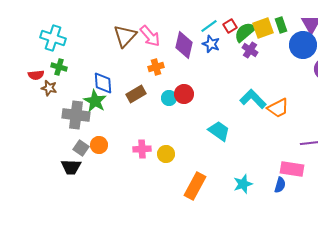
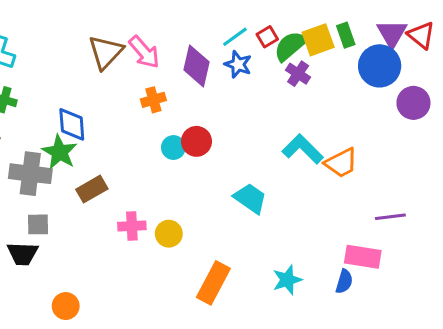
brown rectangle: (136, 94) -> (92, 189), moved
orange circle: (99, 145) -> (66, 306), moved
gray square: (81, 148) -> (38, 224), turned -35

